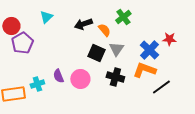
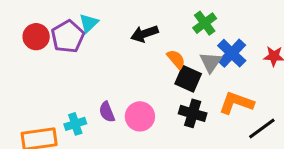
orange semicircle: (104, 30) -> (176, 59), moved
purple pentagon: (22, 43) -> (68, 37), moved
gray triangle: (116, 49) -> (211, 62), moved
blue cross: (149, 50) -> (232, 53), moved
black square: (96, 53) -> (188, 79), moved

